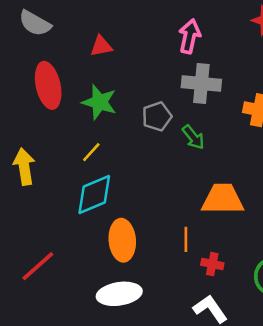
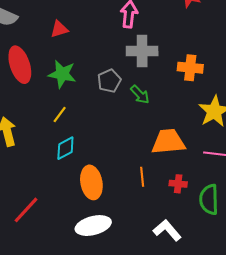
cyan diamond: (94, 194) -> (65, 148), size x0.7
red cross: (212, 264) -> (178, 184), moved

